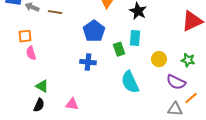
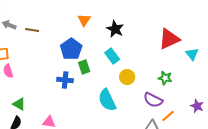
cyan rectangle: (135, 38) -> (112, 56), turned -42
green rectangle: (119, 49) -> (84, 67), moved
yellow circle: (159, 59) -> (127, 77), moved

